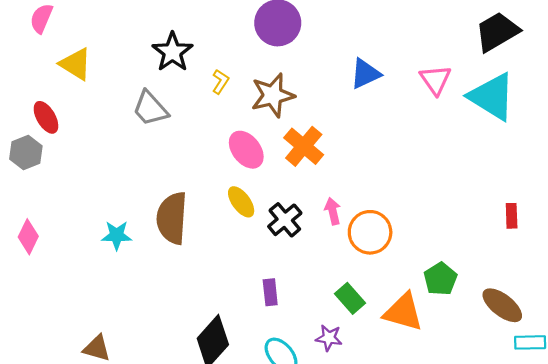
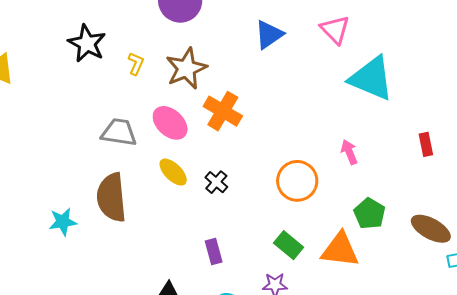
cyan triangle: (492, 97) -> (371, 78), moved
gray trapezoid: (150, 108) -> (119, 132), moved, turned 150
pink arrow: (333, 211) -> (349, 152), moved
black cross: (285, 220) -> (216, 182), size x0.7

